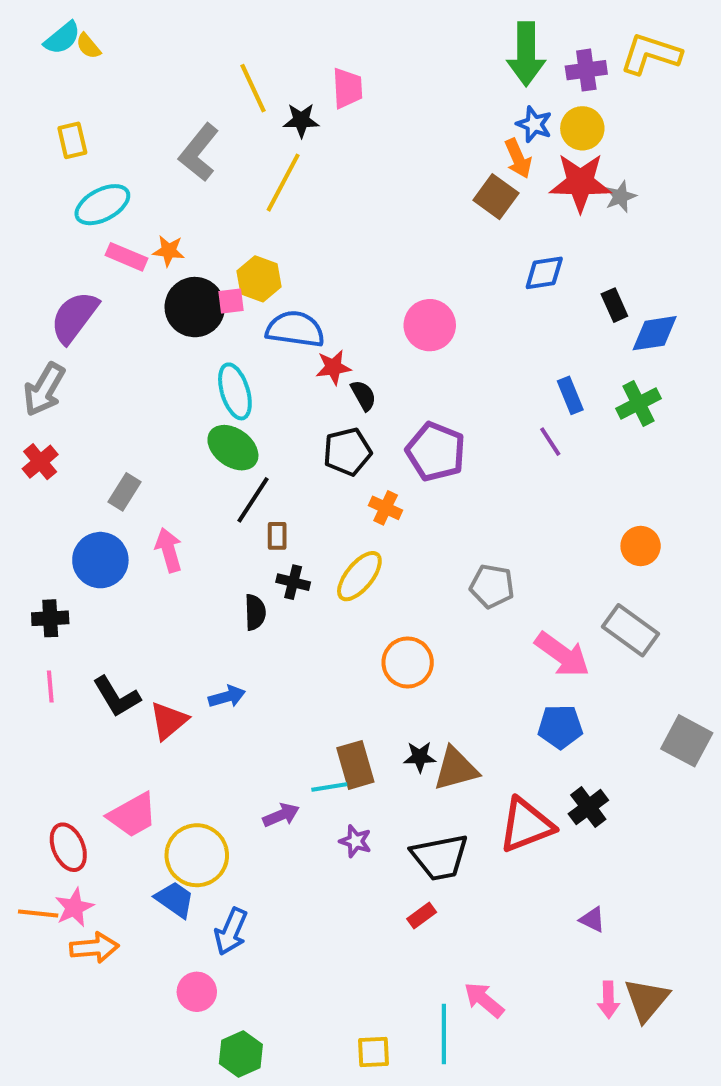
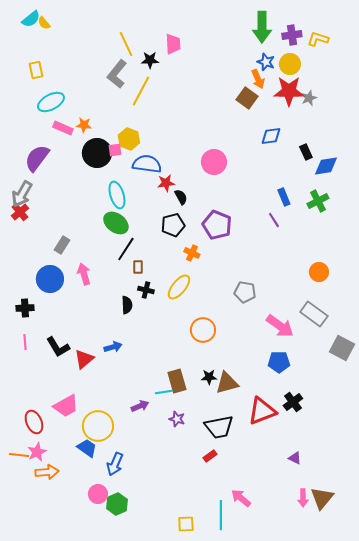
yellow L-shape: (651, 54) -> (318, 39), moved, size x0.7
gray L-shape: (199, 152) -> (117, 74), moved
red cross: (40, 462) -> (20, 212), moved
gray square: (687, 741) -> (342, 348), moved
green hexagon: (241, 1054) -> (117, 504), moved

